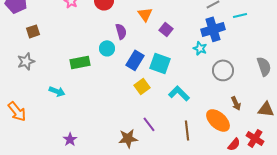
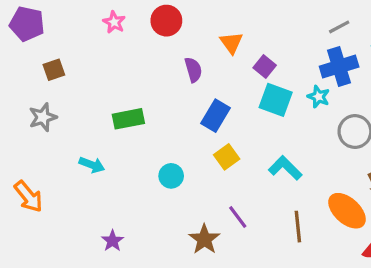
cyan circle: (107, 48) -> (171, 176), moved
cyan square: (160, 63) -> (276, 100), moved
brown star: (128, 138) -> (204, 239), turned -30

